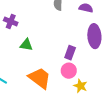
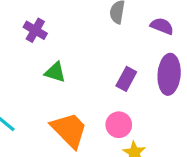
purple rectangle: (70, 53) -> (126, 79), moved

